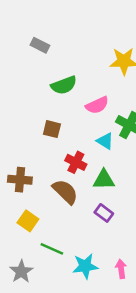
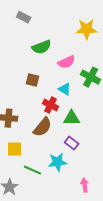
cyan triangle: (105, 141) -> (65, 89), moved
brown semicircle: (65, 192) -> (43, 127), turned 85
yellow square: (28, 221) -> (15, 149), turned -35
cyan star: (85, 266) -> (58, 162), moved

